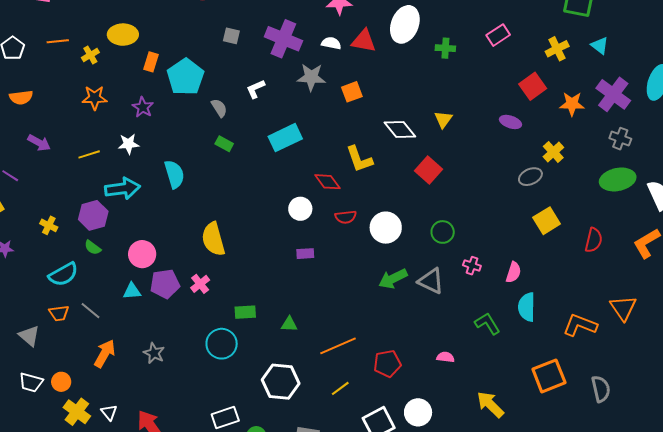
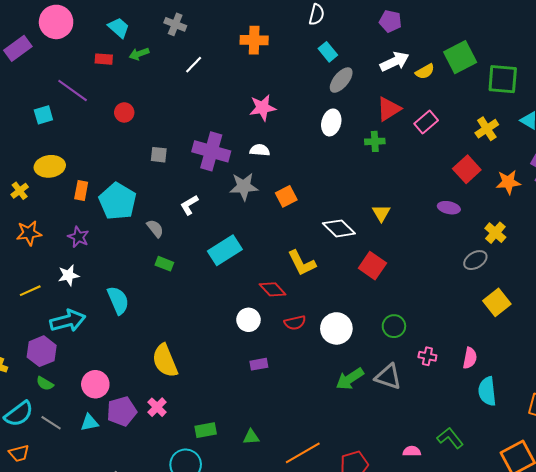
white ellipse: (405, 24) -> (331, 122), size x0.7
red triangle: (364, 41) -> (389, 109), moved, turned -36
gray line: (90, 311) -> (51, 423), moved
green L-shape: (487, 324) -> (450, 438), moved

